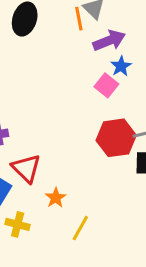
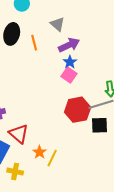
orange line: (79, 19) -> (34, 43), moved
blue star: (121, 66) -> (70, 62), moved
yellow line: (80, 228) -> (52, 158), moved

